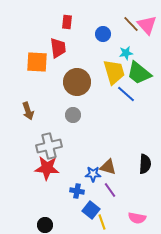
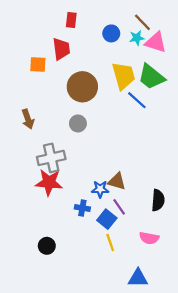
pink triangle: (147, 25) -> (156, 42), moved, turned -30
cyan star: (126, 53) -> (137, 38), moved
orange square: (37, 62) -> (38, 65), size x0.7
black semicircle: (145, 164) -> (158, 200), moved
blue square: (91, 210) -> (107, 219), moved

